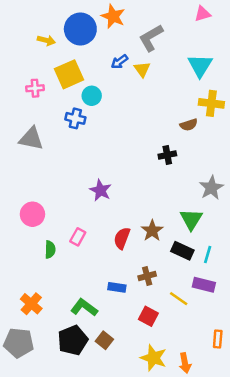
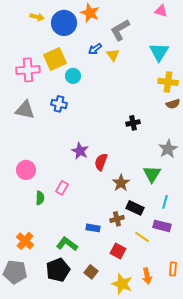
pink triangle: (203, 14) -> (161, 11), turned 32
yellow arrow: (46, 40) -> (37, 17), moved
pink cross: (35, 88) -> (28, 70), size x1.6
blue cross: (75, 118) -> (59, 104), moved
brown semicircle: (189, 125) -> (173, 104), moved
red semicircle: (122, 238) -> (101, 162), moved
black rectangle: (182, 251) -> (135, 208), moved
brown square: (104, 340) -> (91, 272), moved
orange arrow: (185, 363) -> (147, 276), moved

